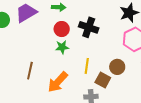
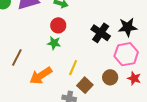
black cross: (89, 27) -> (101, 33), moved
brown circle: (117, 67) -> (110, 77), moved

